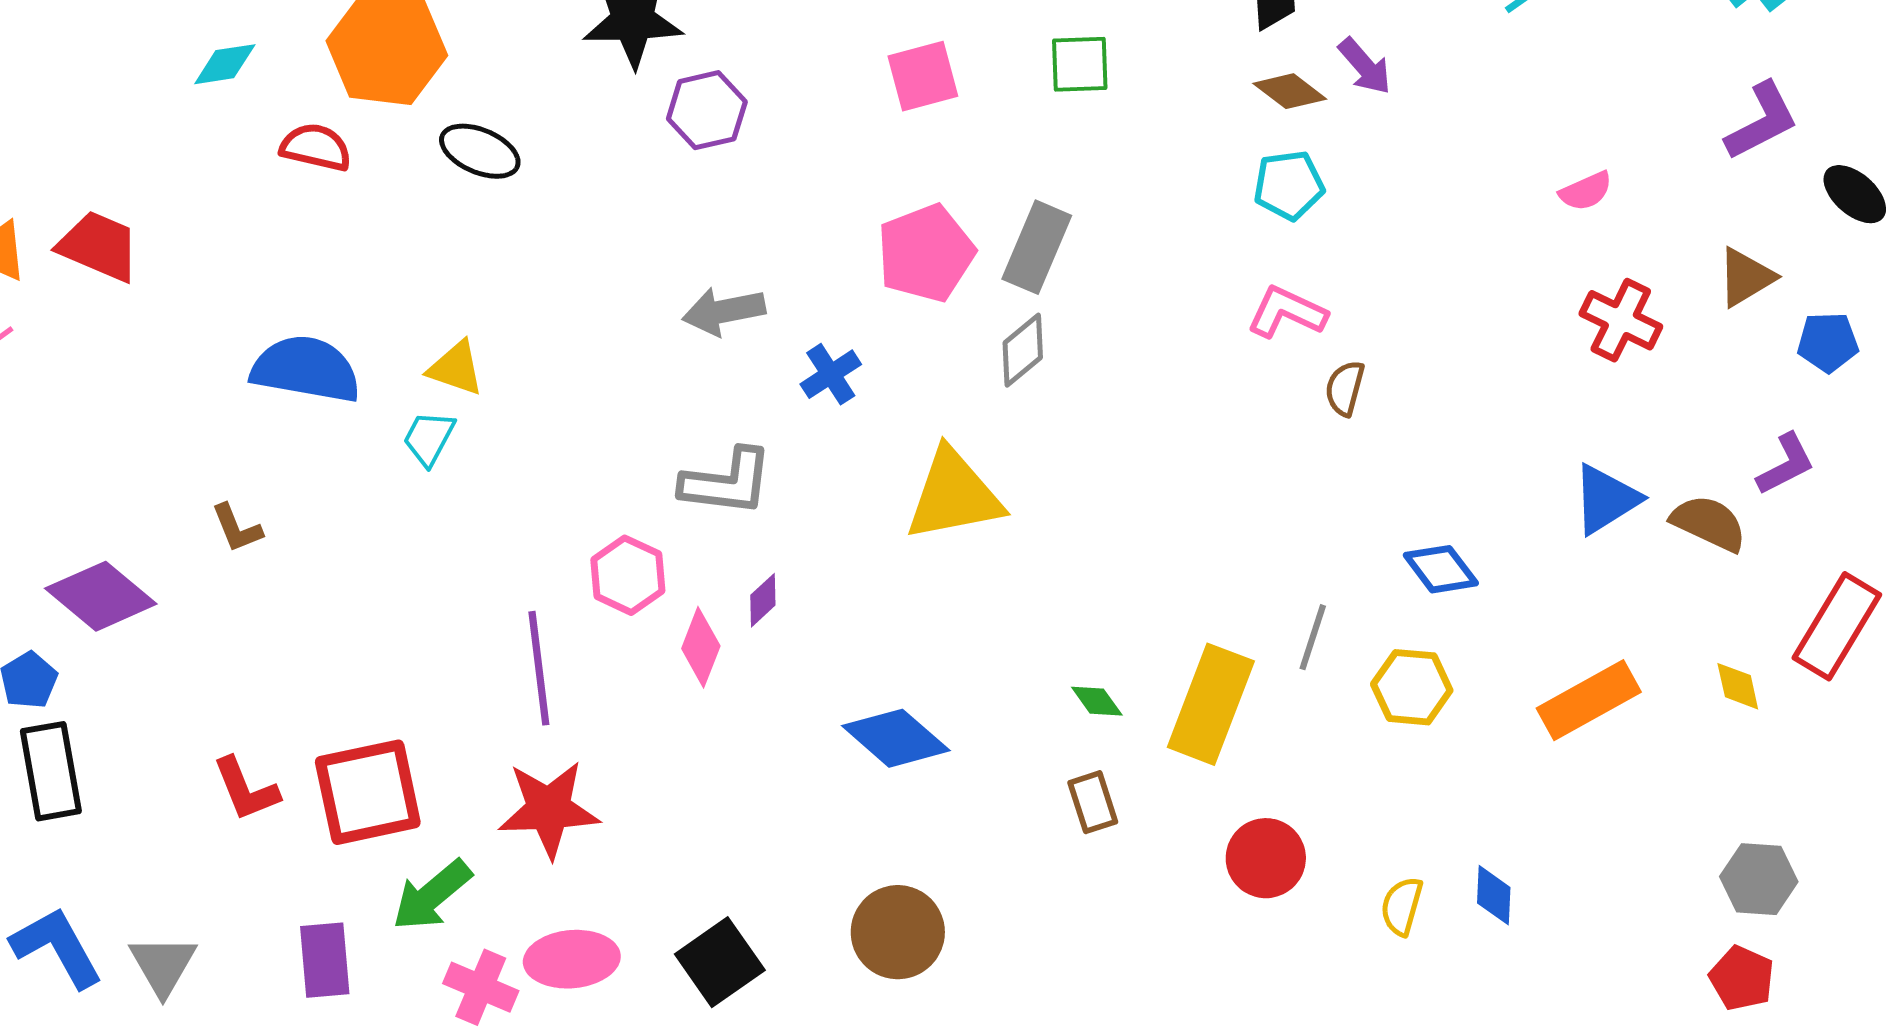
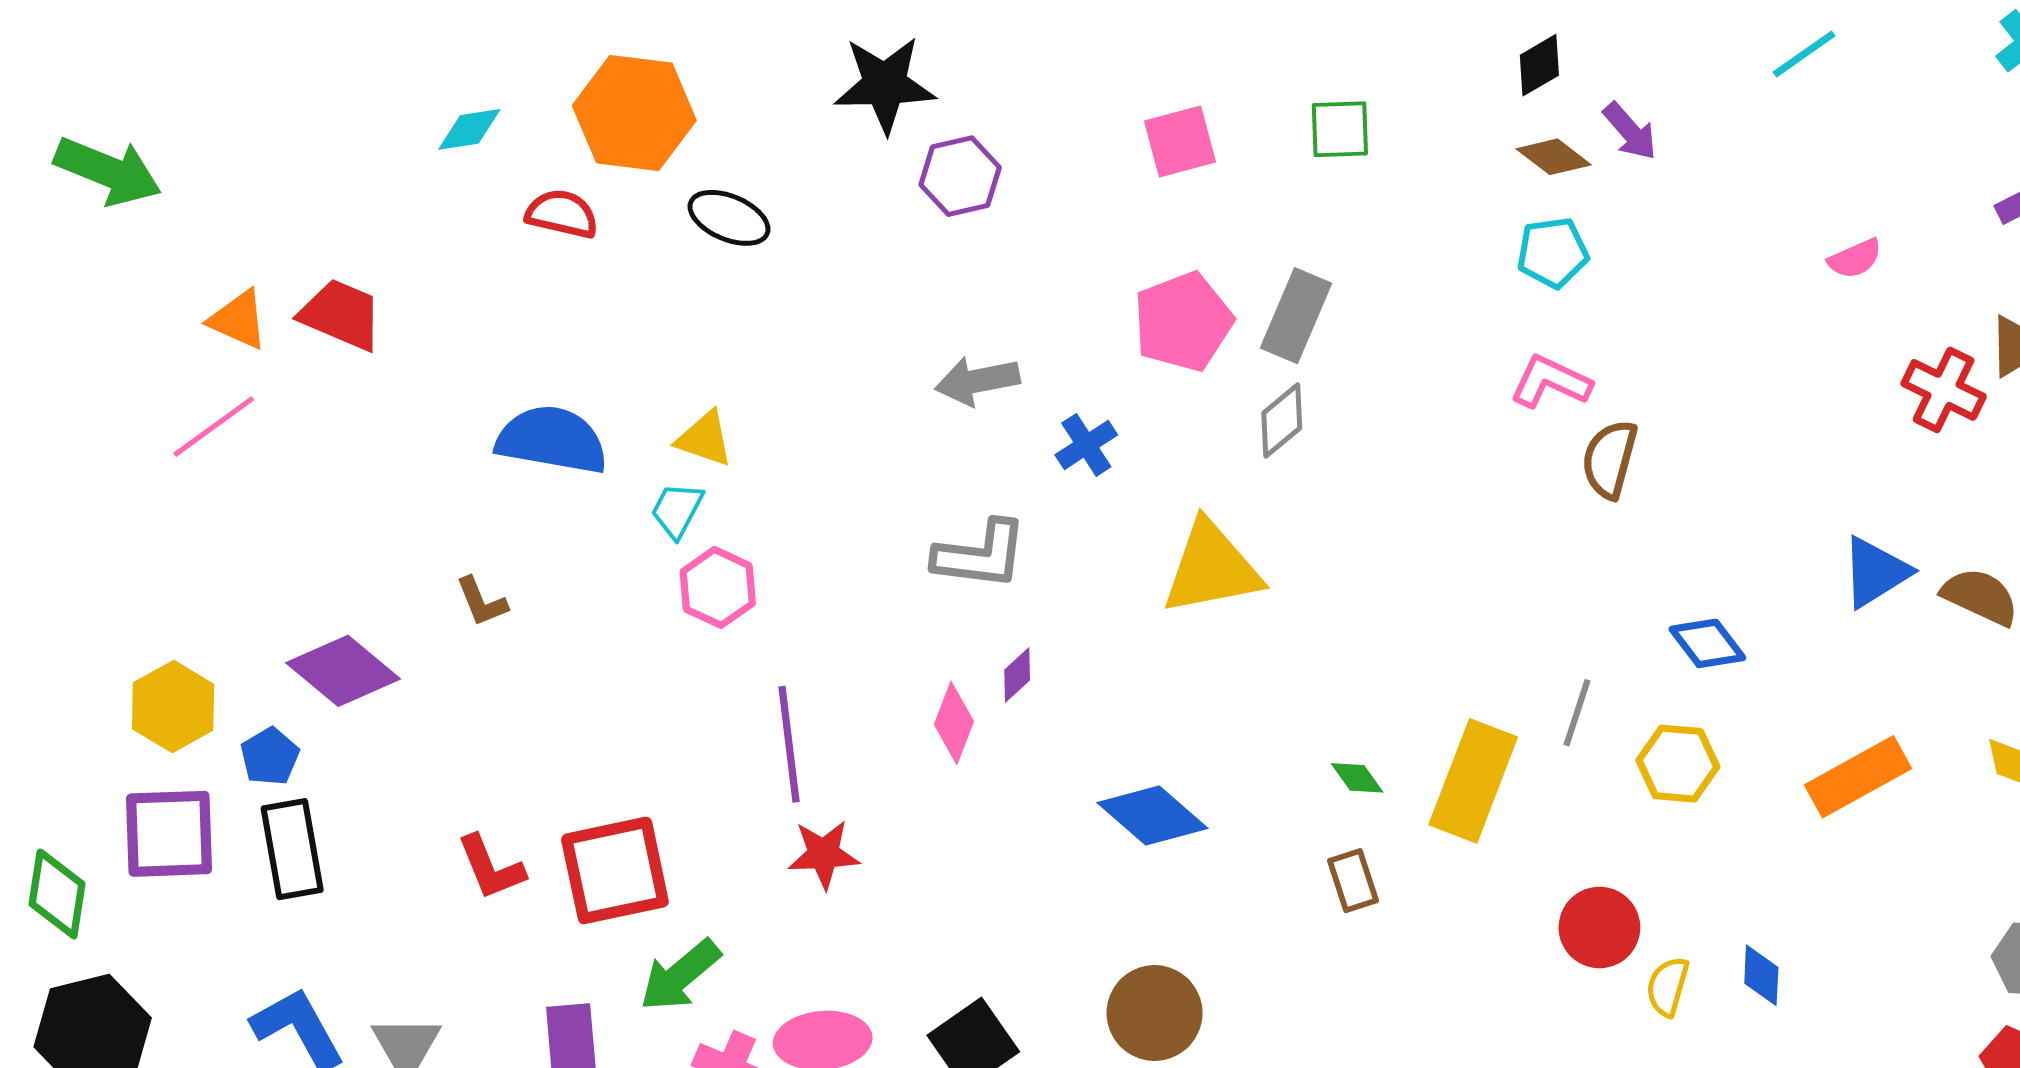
red cross: (1621, 320) -> (1944, 390), moved
brown semicircle: (1345, 388) -> (1610, 459), size x1.4
pink hexagon: (628, 575) -> (718, 587), moved
red star: (549, 809) -> (824, 854), moved, size x0.7
red circle: (1266, 858) -> (1599, 927), moved

